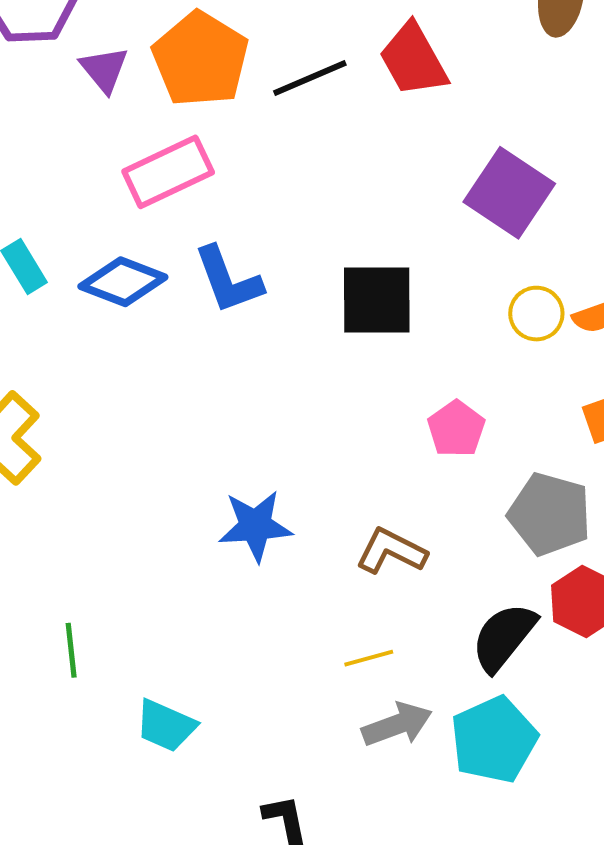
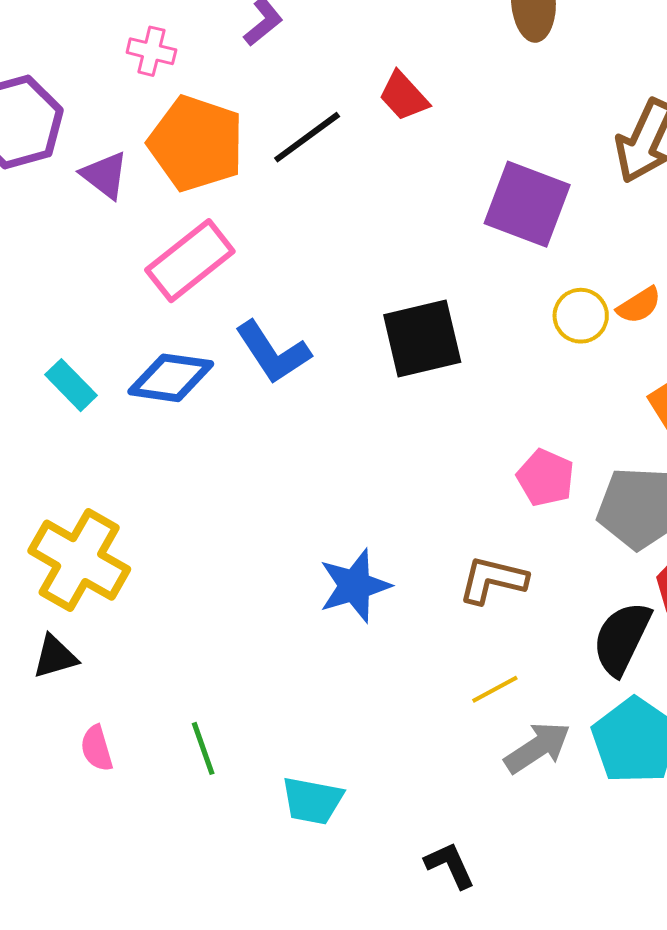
red trapezoid: (413, 60) -> (404, 96), size x0.7
pink pentagon: (456, 429) -> (546, 478), moved

